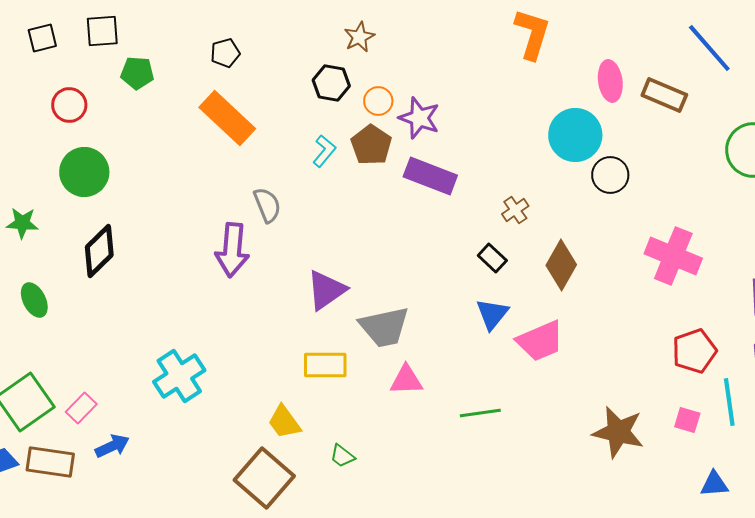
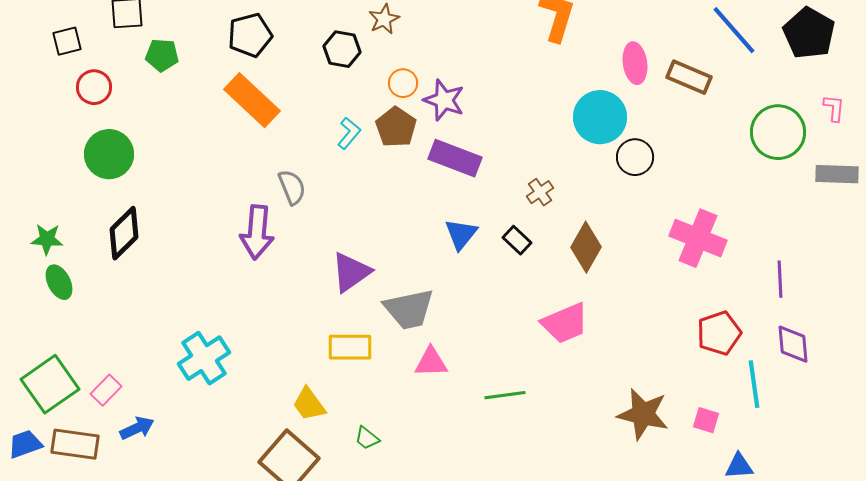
black square: (42, 38) -> (67, 41), moved
black pentagon: (225, 53) -> (250, 35), size x1.5
black hexagon: (331, 83) -> (342, 49), moved
green star: (22, 223) -> (47, 239), moved
blue triangle: (492, 314) -> (461, 234), moved
pink square: (687, 420) -> (706, 420), moved

